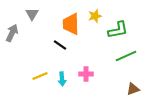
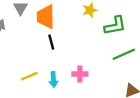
orange trapezoid: (71, 24) -> (46, 17), moved
black line: (60, 45) -> (51, 42), turned 40

